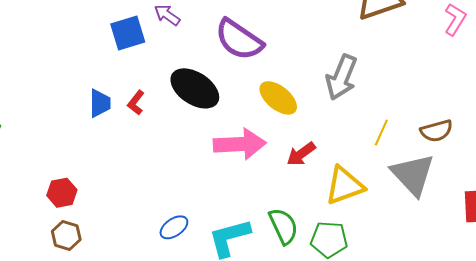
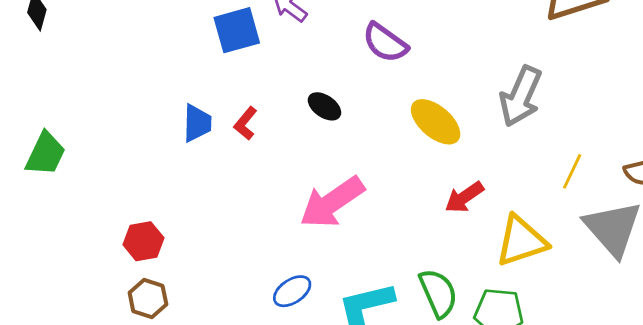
purple semicircle: (239, 40) -> (385, 43), size x0.7
black ellipse: (195, 88) -> (324, 106), size x0.5
pink arrow: (240, 144) -> (332, 202), moved, turned 147

